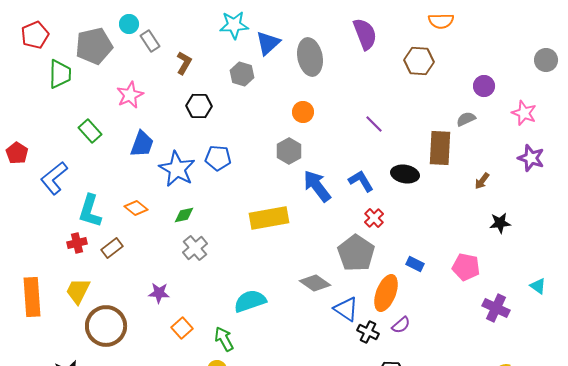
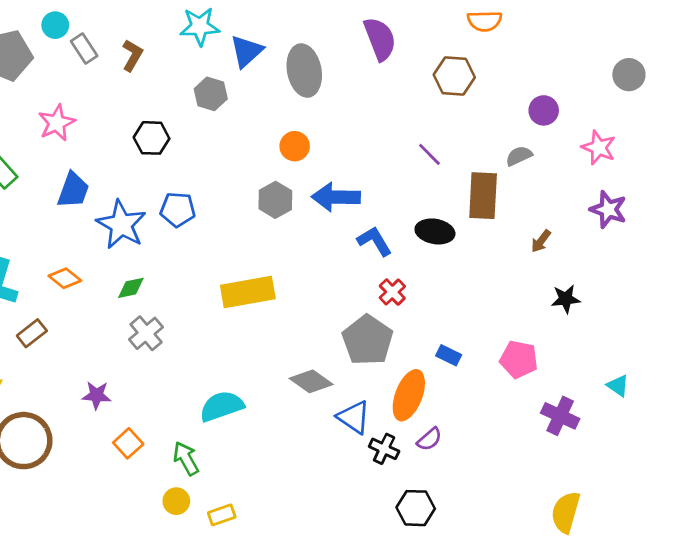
brown L-shape: (184, 63) -> (132, 55), moved
purple line: (374, 124) -> (429, 154), moved
blue arrow: (317, 186) -> (336, 197), moved, turned -52

